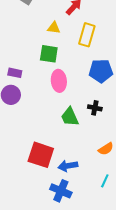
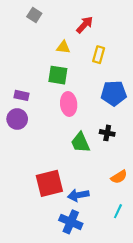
yellow rectangle: (87, 35) -> (99, 55), size x0.7
red square: (41, 155) -> (49, 183), turned -32

